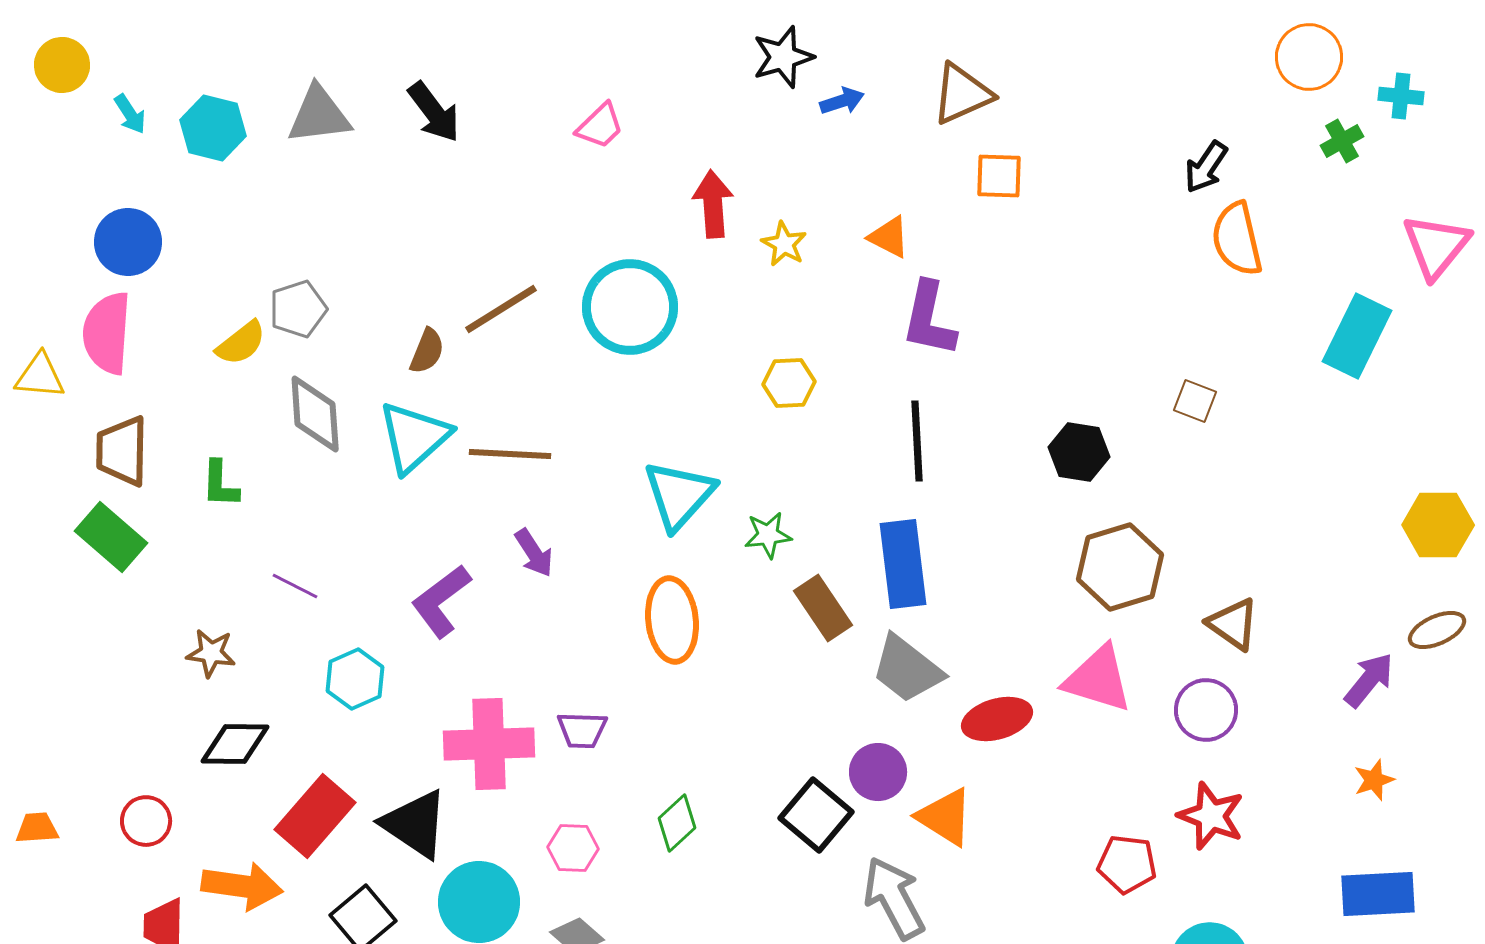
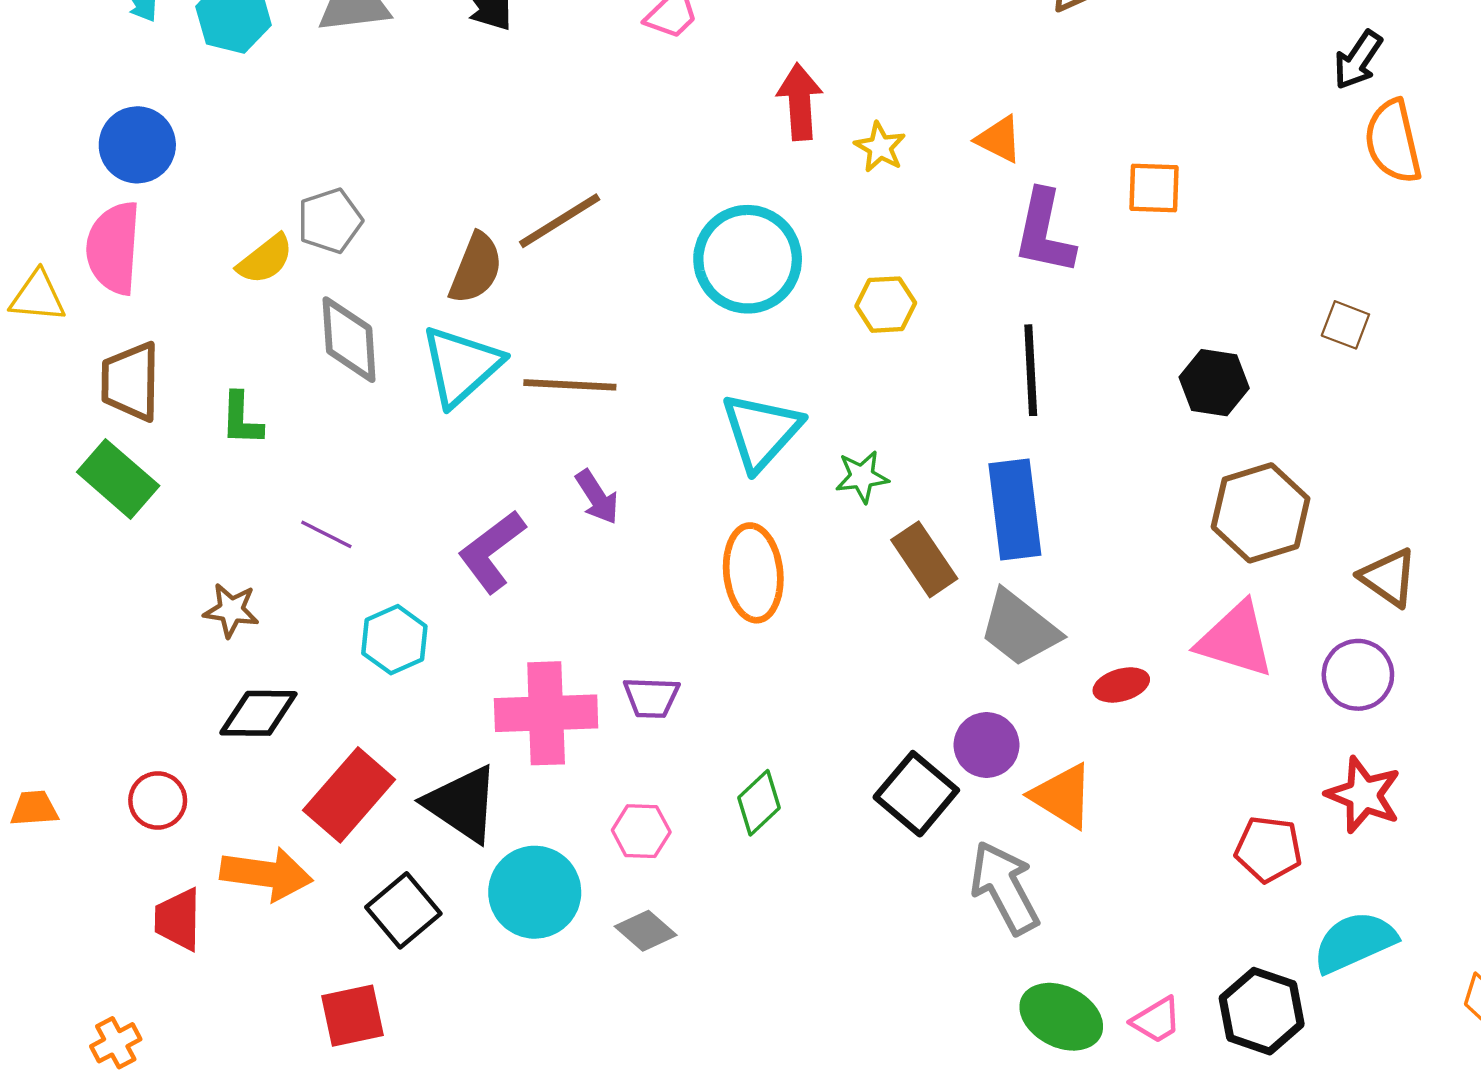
orange square: (999, 176) -> (1154, 188), moved
cyan circle: (630, 307) -> (748, 259), moved
brown semicircle: (427, 351) -> (476, 268), size x1.4
red ellipse: (997, 719) -> (1121, 685), size x0.7

